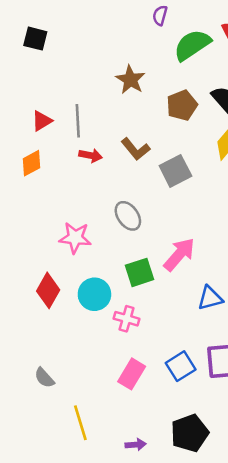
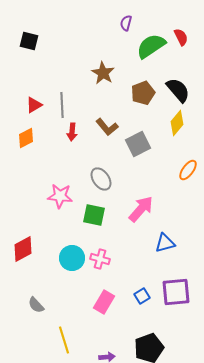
red arrow: (91, 155) -> (72, 132), turned 84
green square: (139, 272) -> (94, 215), moved, turned 30
red diamond: (48, 290) -> (23, 249), moved, turned 32
cyan circle: (94, 294) -> (72, 258), moved
blue square: (181, 366) -> (142, 296), size x0.7

